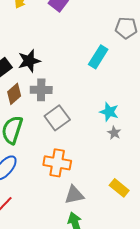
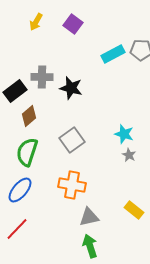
cyan rectangle: (98, 57) -> (113, 54), moved, turned 30
black star: (29, 61) -> (71, 88), moved, turned 30
gray cross: (41, 90) -> (42, 77), moved

